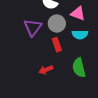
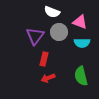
red rectangle: (57, 45) -> (44, 59), moved, turned 32

